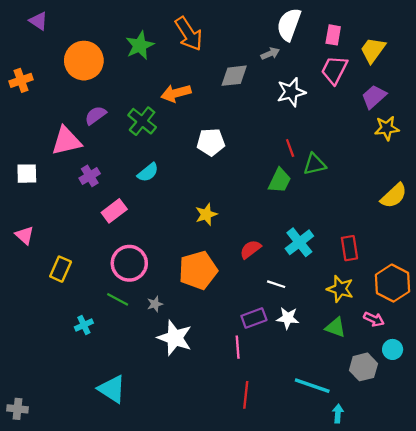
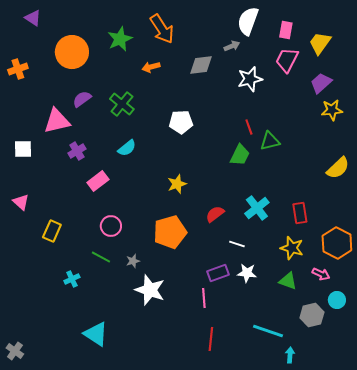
orange arrow: (176, 93) -> (151, 67), moved, size x0.7
pink circle: (129, 263) -> (111, 226), size x0.7
gray cross: (17, 409) -> (15, 351), turned 30

